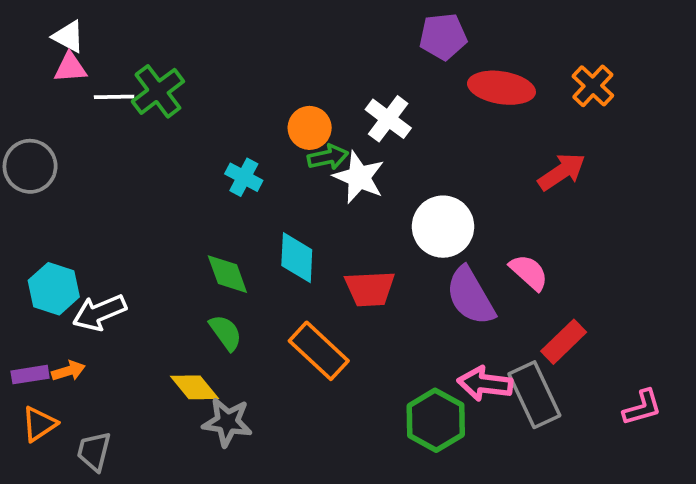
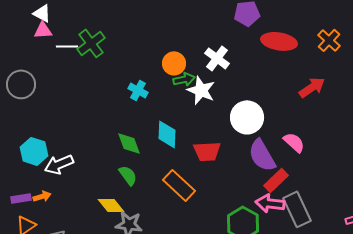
red rectangle: (564, 342) -> (276, 180), moved

